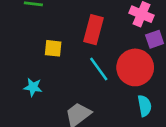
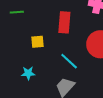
cyan line: (99, 69) -> (69, 61), moved

